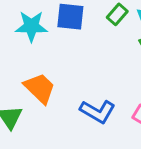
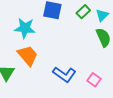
cyan star: (31, 26) -> (25, 28), moved

